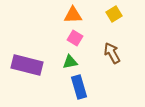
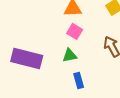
blue rectangle: (79, 87) -> (79, 80), size x0.7

